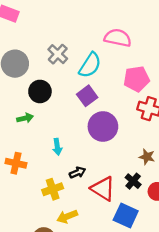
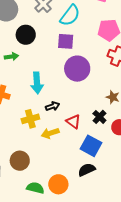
purple square: (87, 96) -> (66, 41), turned 36
cyan arrow: (57, 147) -> (37, 83), size x1.5
red triangle: (103, 189) -> (73, 122), size x0.7
yellow arrow: (67, 217) -> (50, 133), moved

